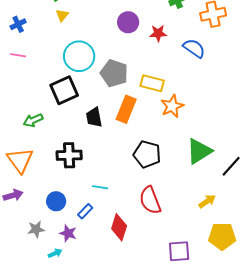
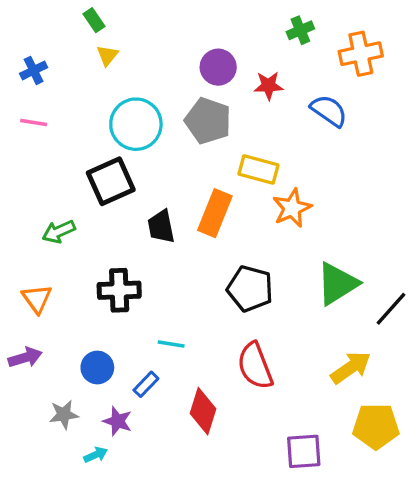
gray pentagon: (114, 73) -> (208, 121), moved
orange triangle: (20, 160) -> (37, 299), size x0.7
yellow arrow: (207, 201) -> (351, 367), size x1.4

